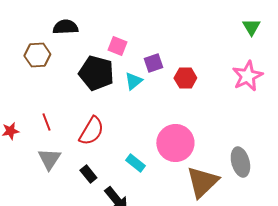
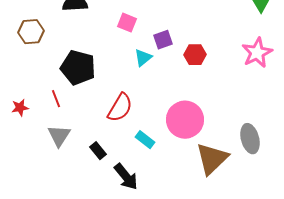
brown hexagon: (37, 55) -> (31, 32), moved
black pentagon: (96, 73) -> (78, 68), moved
red semicircle: (91, 131) -> (120, 108), moved

